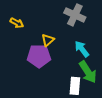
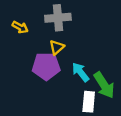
gray cross: (75, 15) -> (58, 18), moved, turned -30
cyan arrow: (82, 49) -> (80, 72), moved

